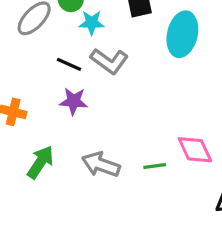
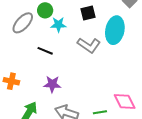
gray L-shape: (109, 61) -> (89, 45), moved
purple star: (74, 101) -> (52, 84), moved

